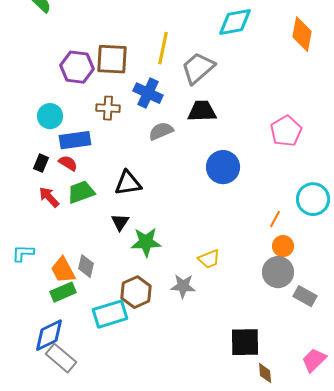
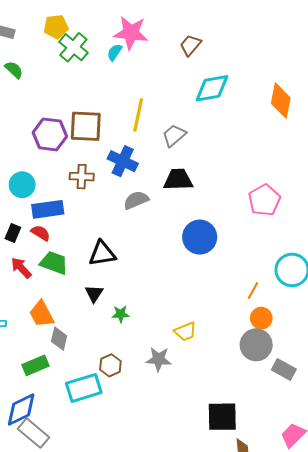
gray trapezoid: (198, 68) -> (174, 135), size x0.7
green trapezoid: (81, 192) -> (54, 263), turned 40
green star: (146, 242) -> (121, 314), size x0.6
orange trapezoid: (63, 270) -> (42, 314), moved
brown hexagon: (136, 292) -> (110, 365), size x0.7

